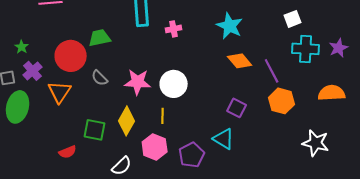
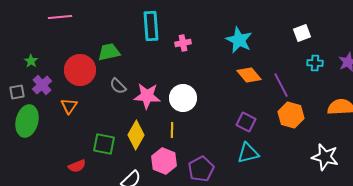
cyan cross: (306, 49) -> (315, 63), size x0.6
gray semicircle: (100, 78) -> (118, 86), moved
orange triangle: (60, 92) -> (69, 106), size x0.7
cyan triangle: (224, 139) -> (248, 153), moved, turned -45

